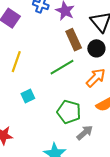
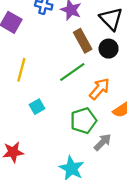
orange arrow: (96, 78) -> (99, 89), moved
green pentagon: (69, 112) -> (83, 121), turned -30

